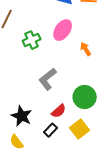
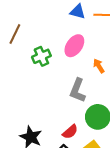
gray L-shape: (48, 79) -> (78, 90), moved, turned -30

